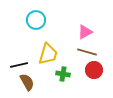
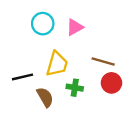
pink triangle: (85, 32) -> (75, 27), moved
brown semicircle: (27, 82) -> (45, 97), moved

